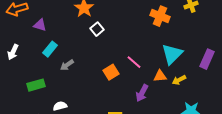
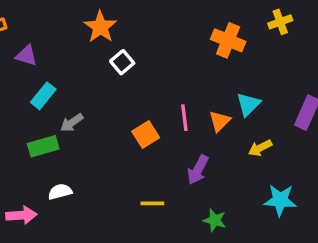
cyan triangle: (172, 54) -> (248, 104), size x0.7
pink line: (134, 62) -> (184, 118), turned 42
orange triangle: (160, 76) -> (220, 121), moved, turned -40
green rectangle: (36, 85) -> (43, 146), moved

